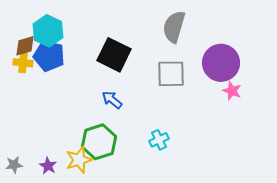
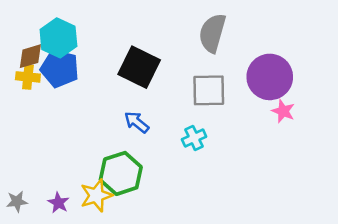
cyan cross: (159, 140) -> (194, 138), moved

